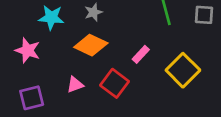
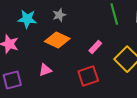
red square: (115, 83) -> (88, 76), moved, turned 35

